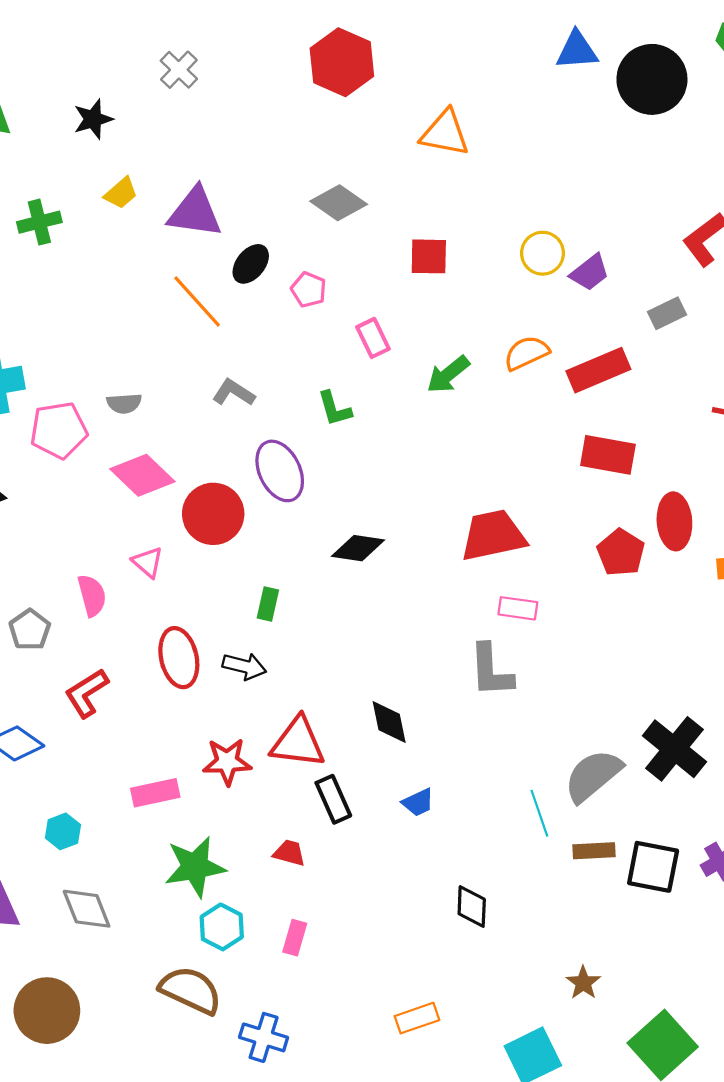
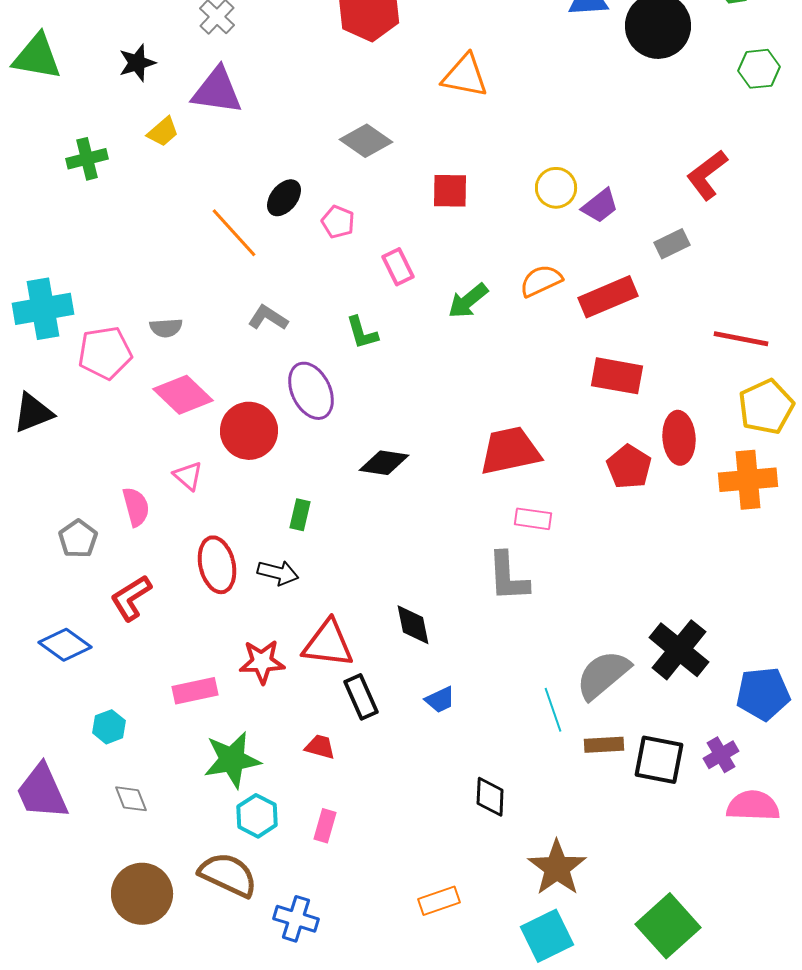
purple triangle: (195, 212) -> (217, 91), moved
gray diamond: (87, 909) -> (131, 799), size x0.7
brown star: (583, 983) -> (557, 868), moved, size x1.8
brown circle: (47, 1011) -> (142, 894), moved

